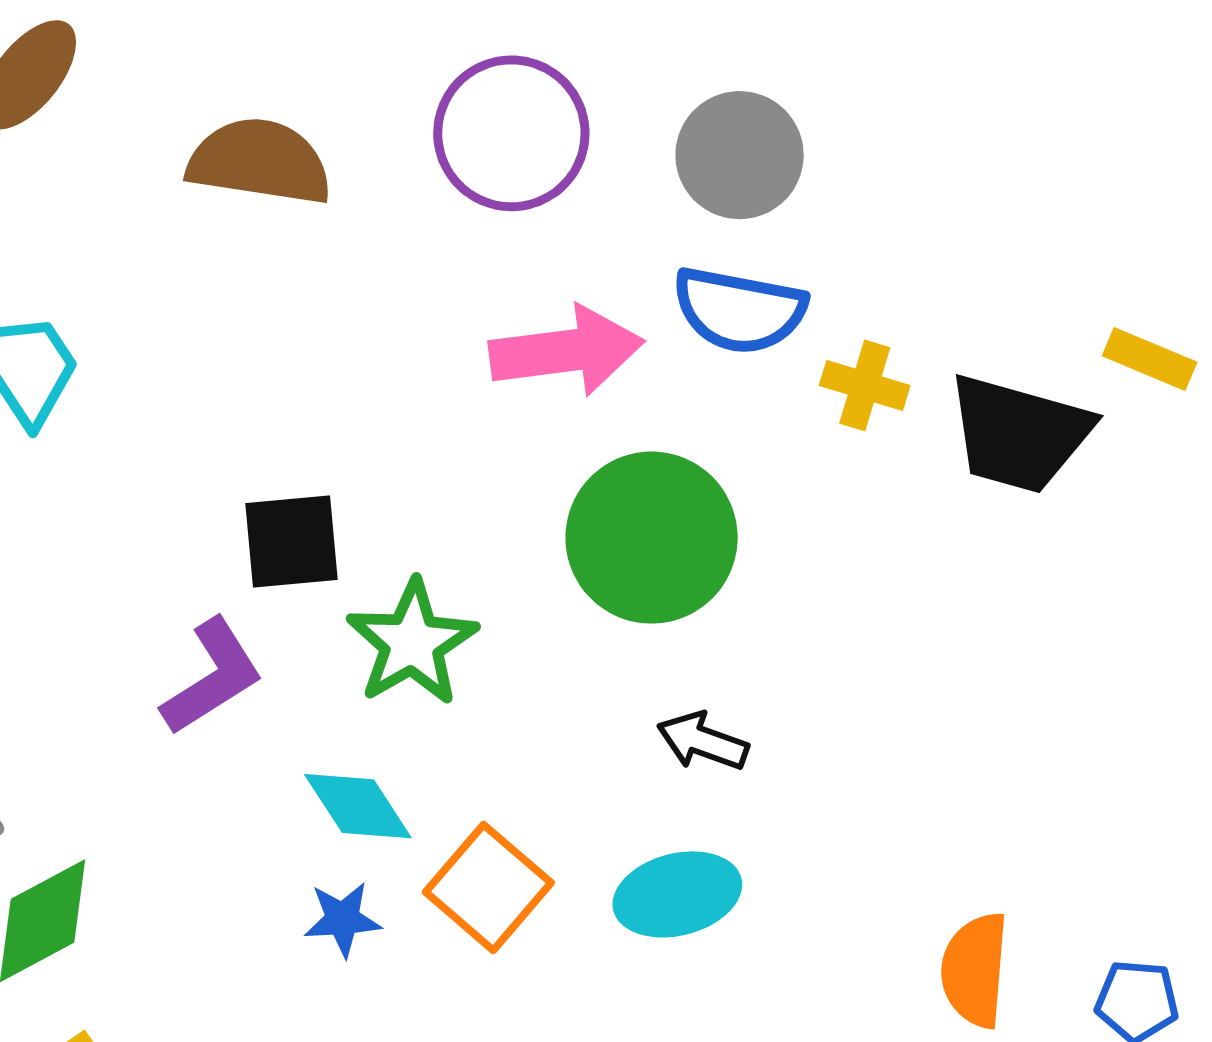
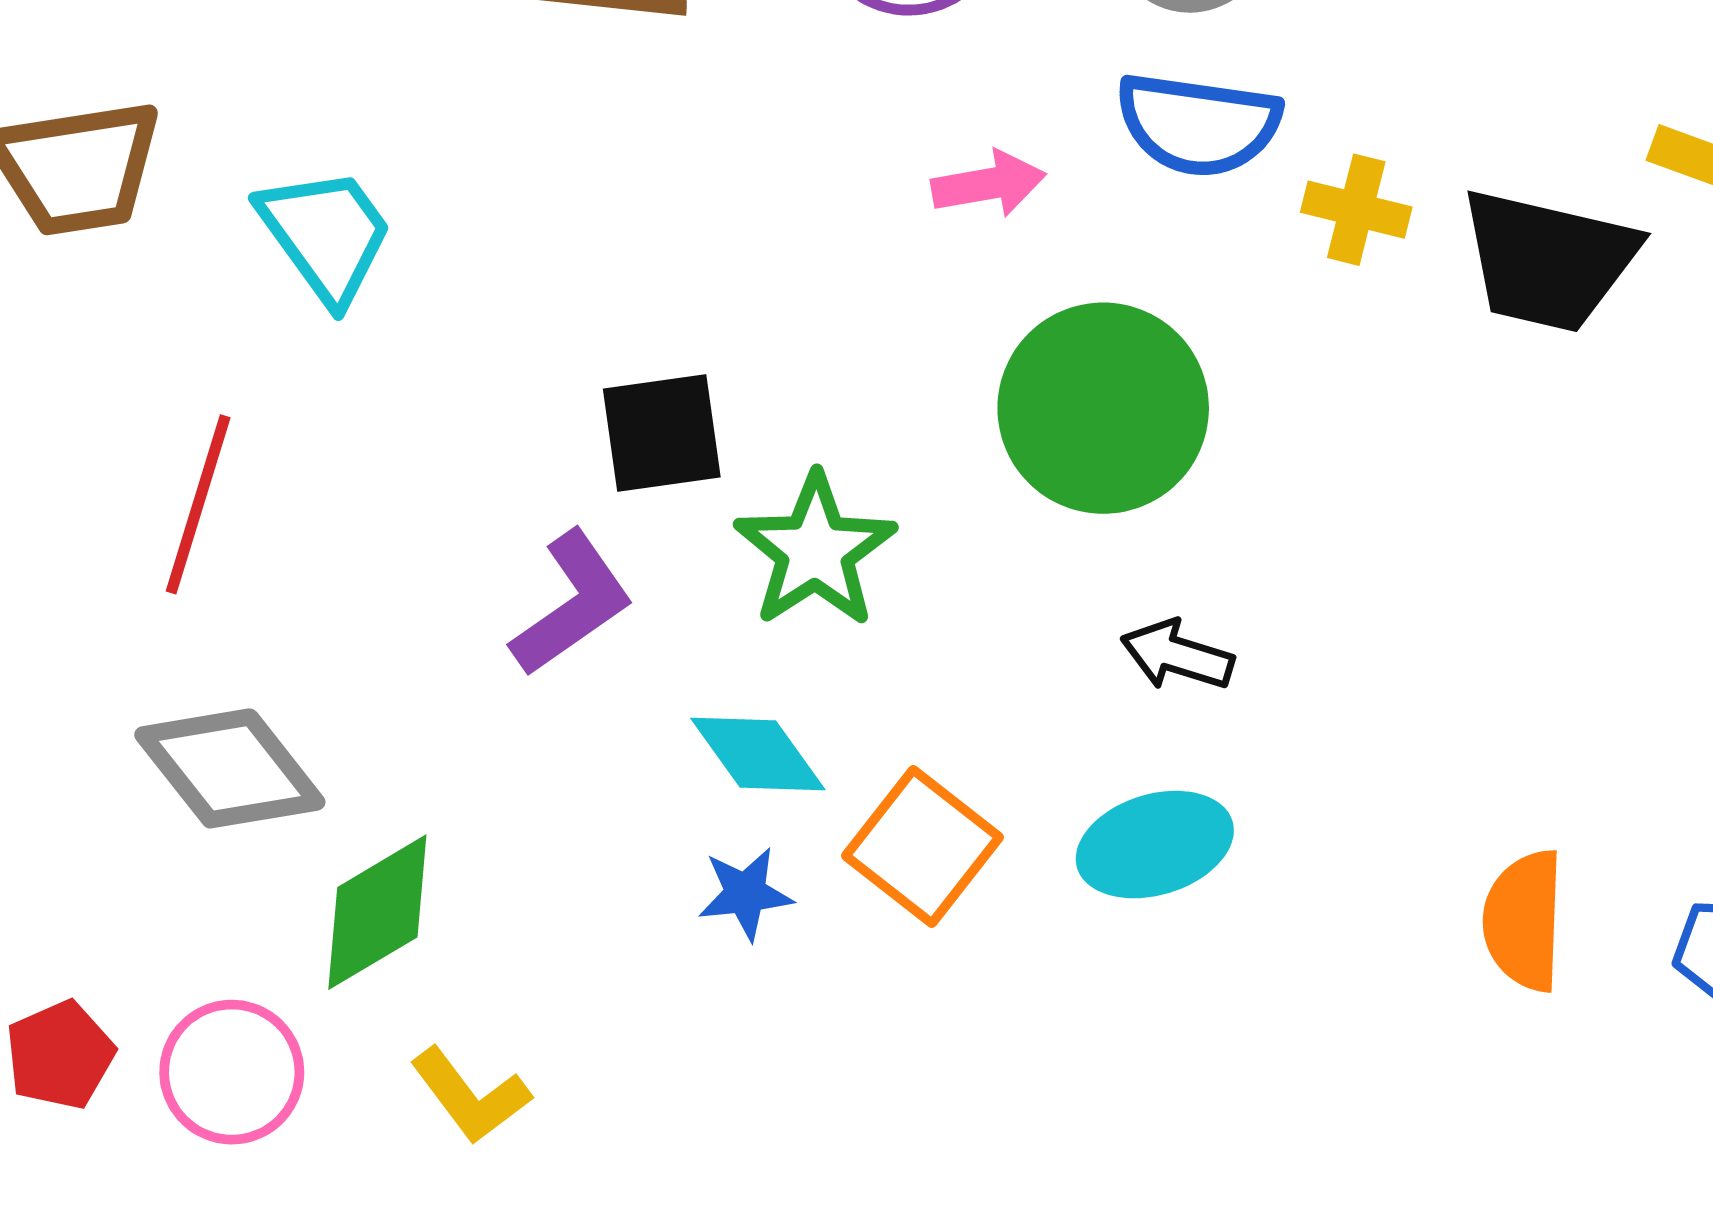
pink arrow: (567, 351) -> (989, 184), size x0.6

